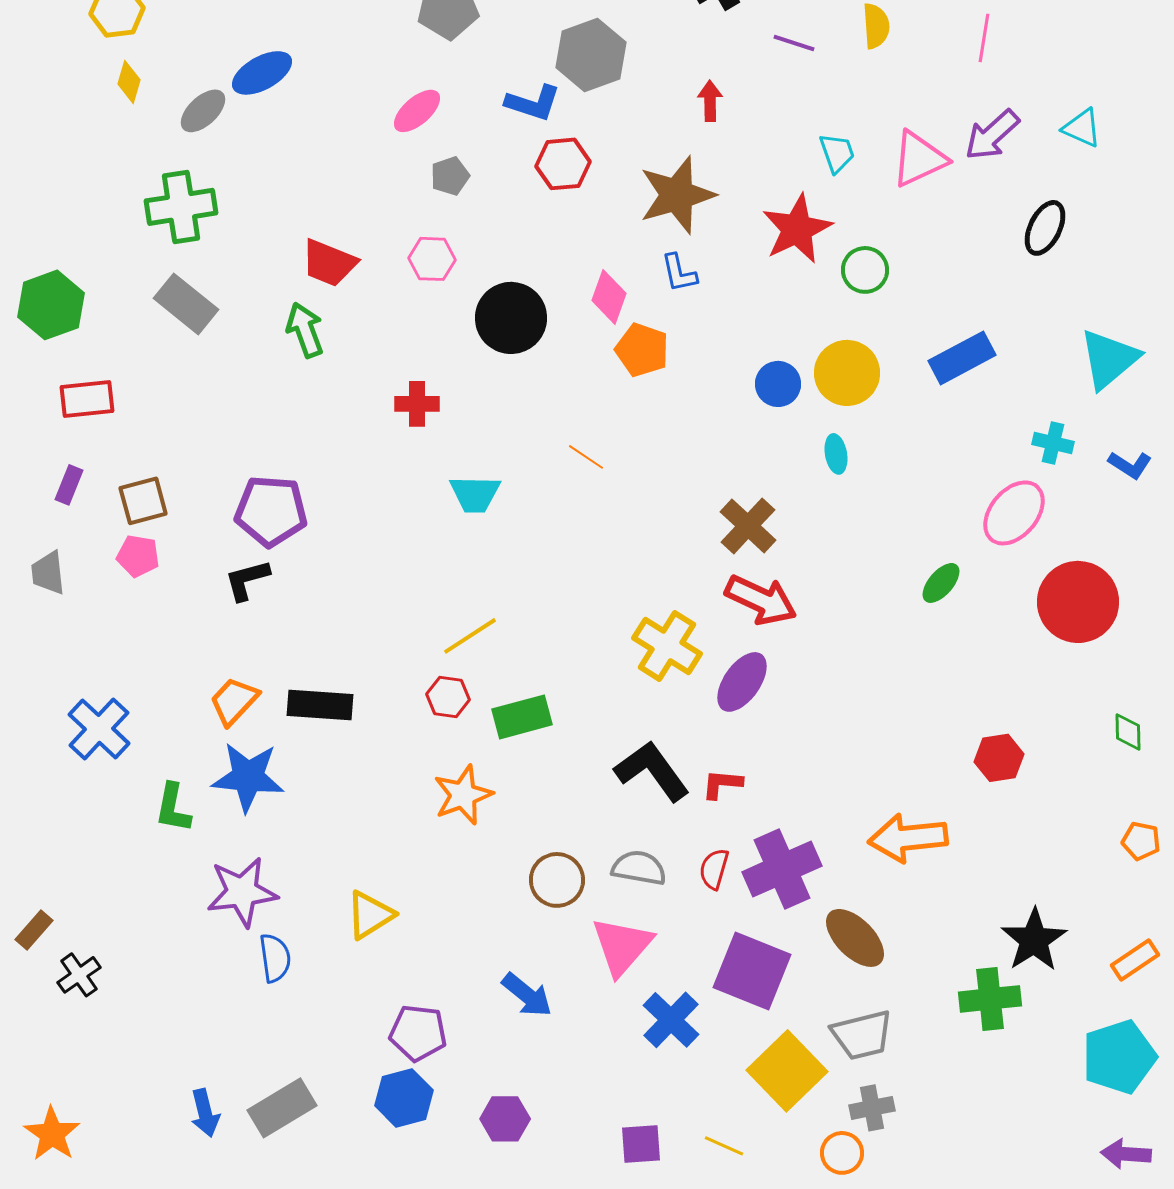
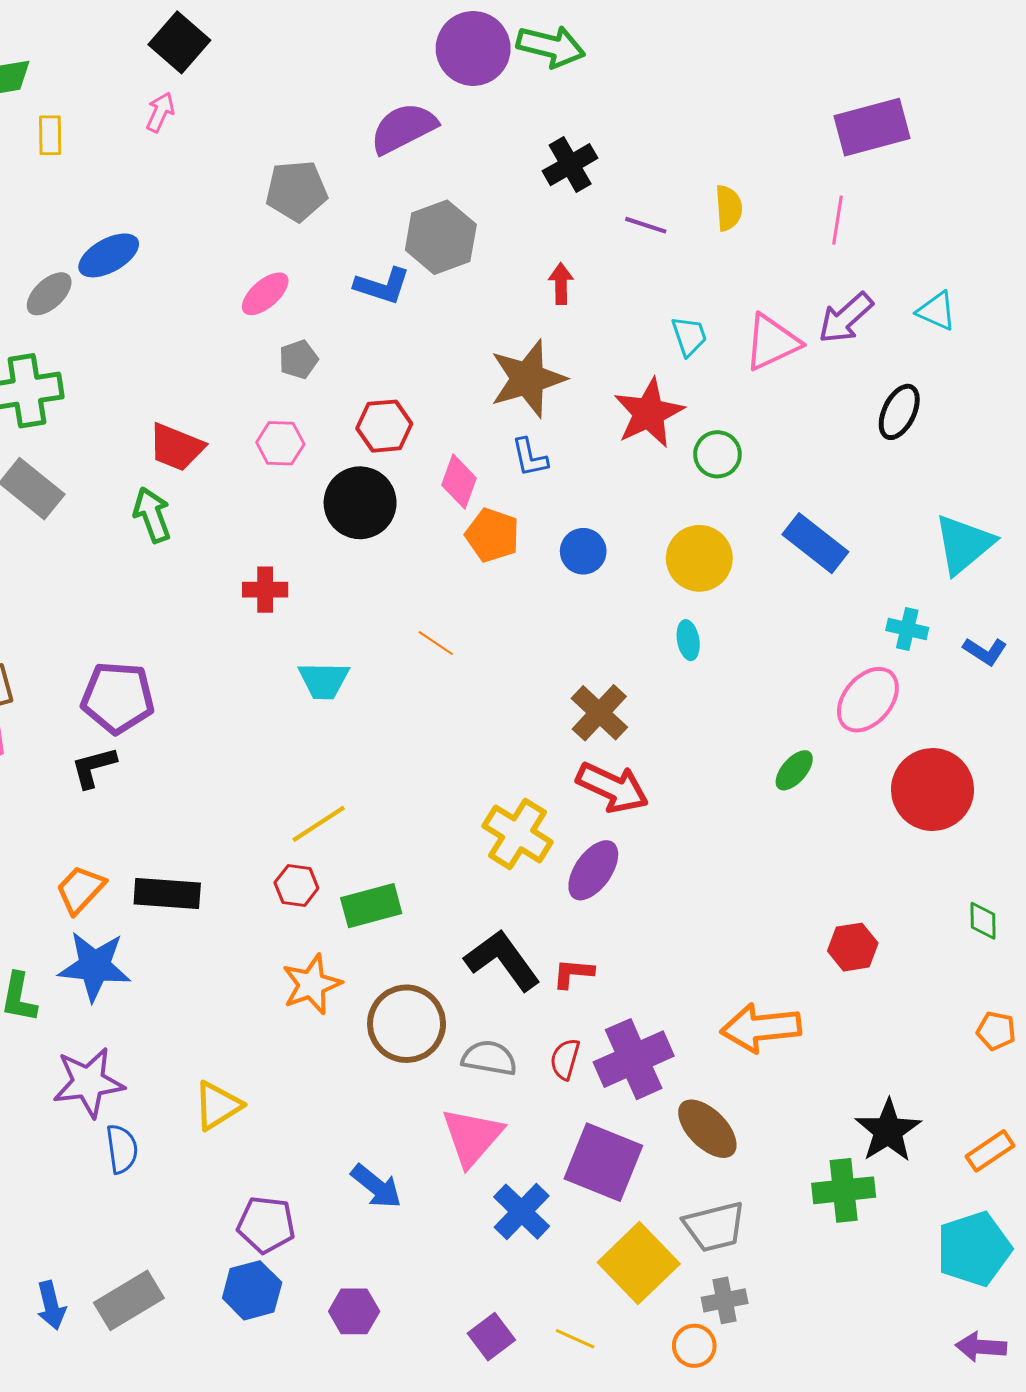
red hexagon: (563, 164) -> (384, 426), moved
blue rectangle: (962, 358) -> (815, 543), turned 66
blue circle: (778, 384) -> (583, 551), moved
brown circle: (557, 880) -> (407, 1024), moved, size x1.4
purple square: (641, 1144) -> (491, 1337), turned -33

